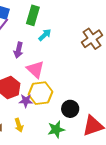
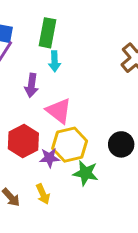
cyan arrow: (45, 35) -> (55, 61), moved, turned 136
black circle: (70, 109) -> (121, 144), moved
green star: (56, 129) -> (86, 173), moved, turned 30

